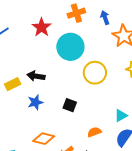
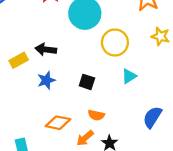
cyan triangle: (121, 116) -> (129, 76), moved
orange semicircle: (94, 132) -> (96, 115), moved, turned -144

